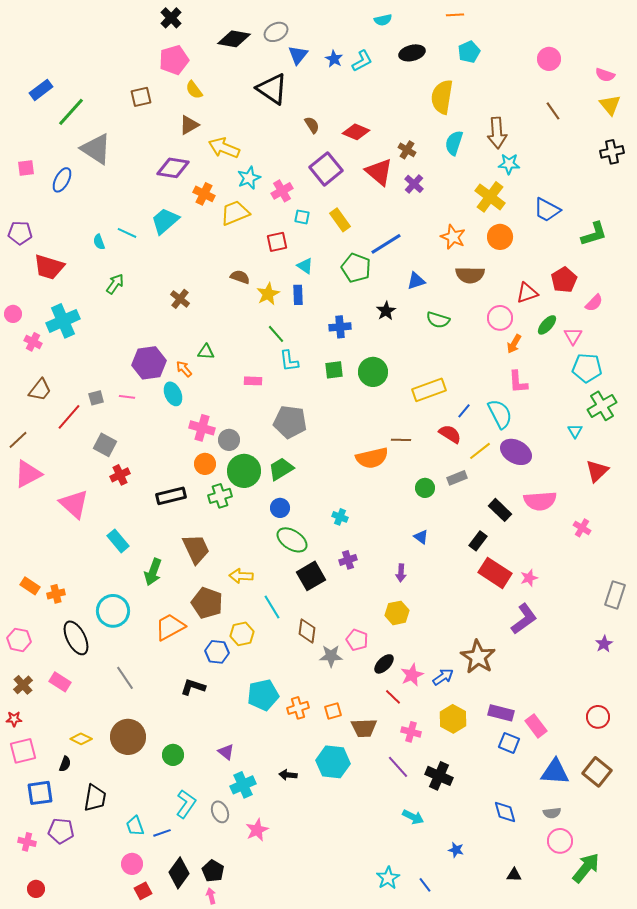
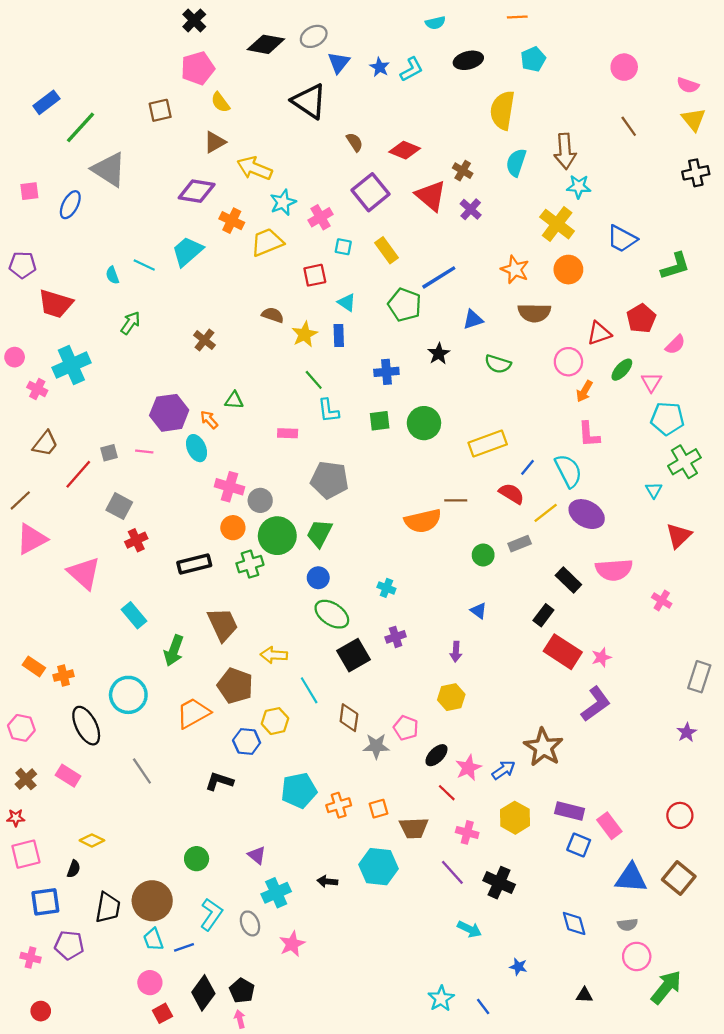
green trapezoid: (281, 469) -> (319, 533), turned -32
brown circle: (128, 737) -> (152, 901), moved

